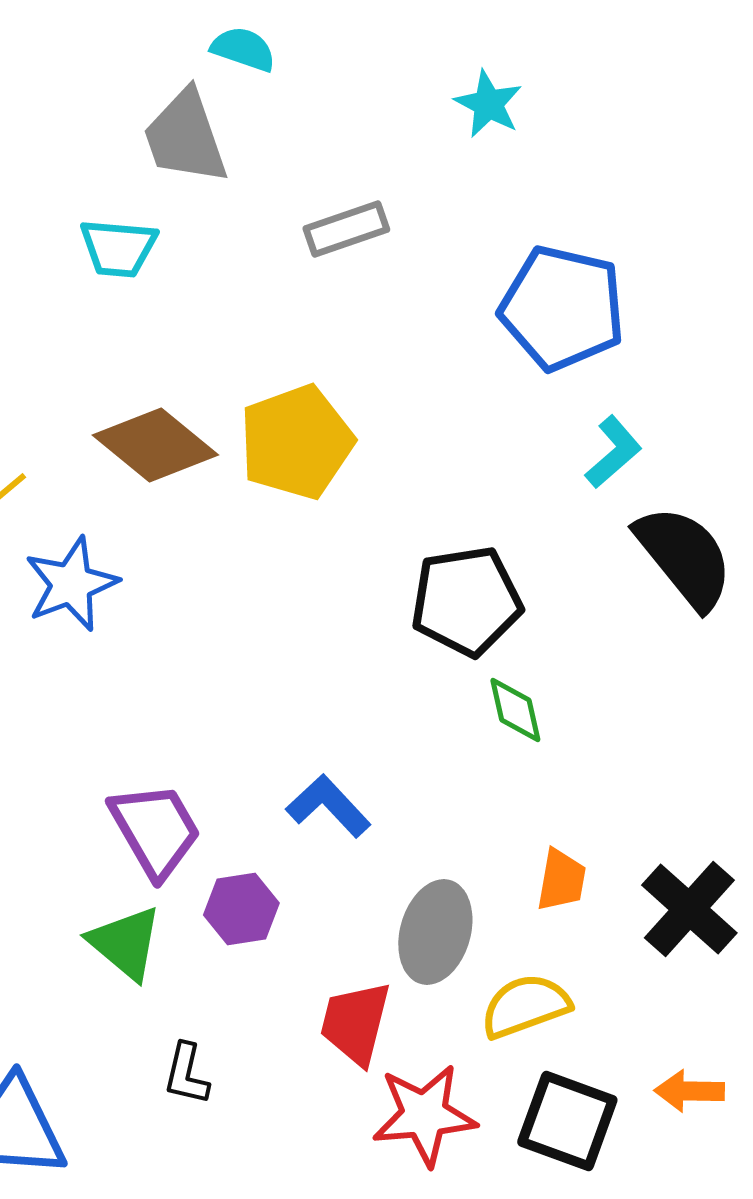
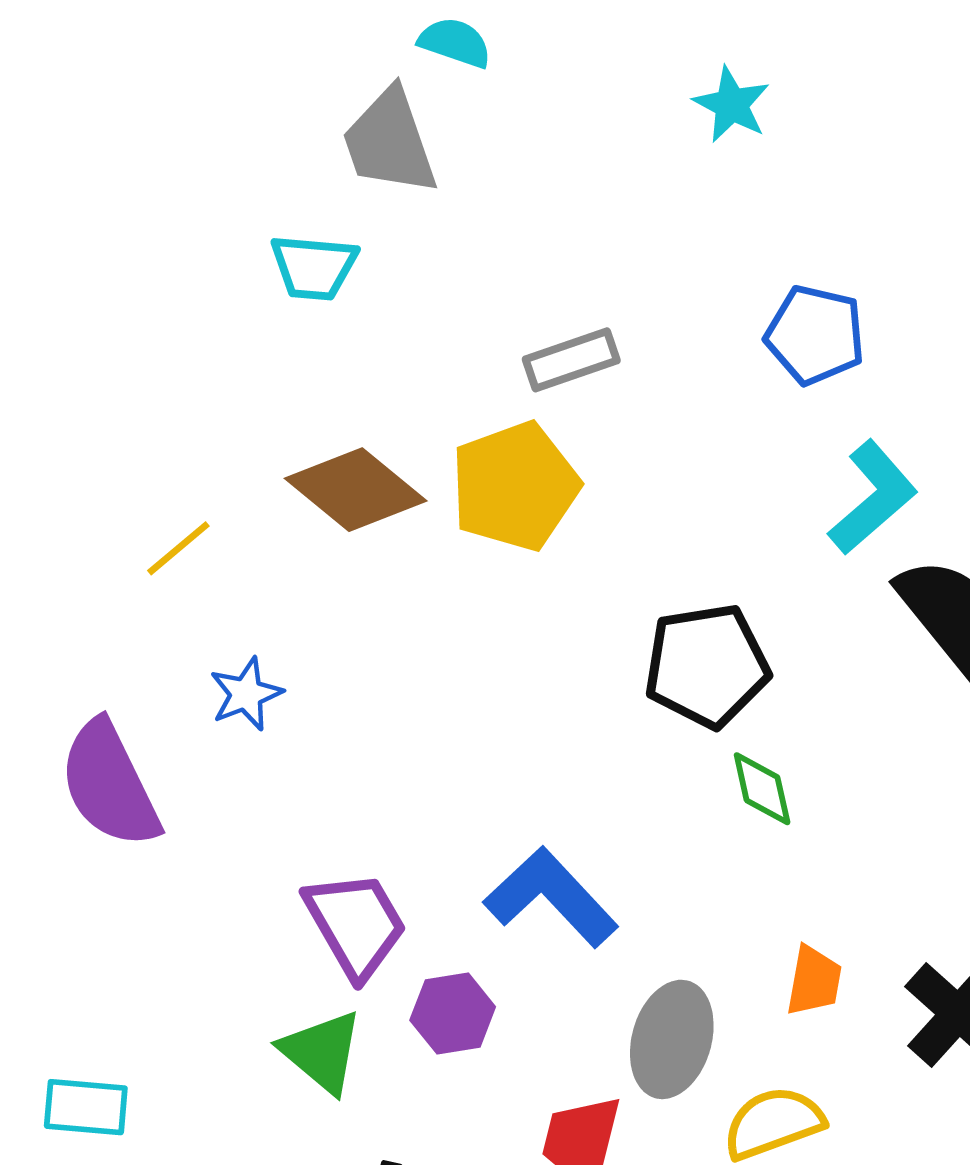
gray rectangle: (346, 229) -> (571, 360), moved
blue pentagon: (562, 308) -> (815, 335), size x0.7
cyan L-shape: (613, 452) -> (873, 498), size x1.4
blue star: (71, 584) -> (246, 694), moved, size x0.7
blue L-shape: (328, 806) -> (551, 897), size x1.4

